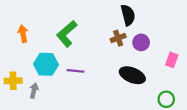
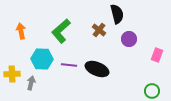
brown cross: (118, 38) -> (99, 30), moved, turned -32
black ellipse: (132, 75) -> (97, 69), moved

